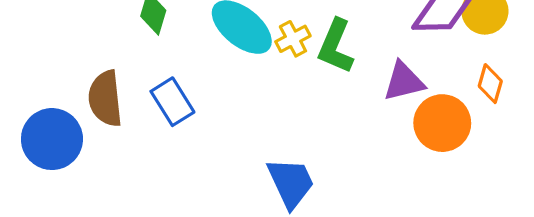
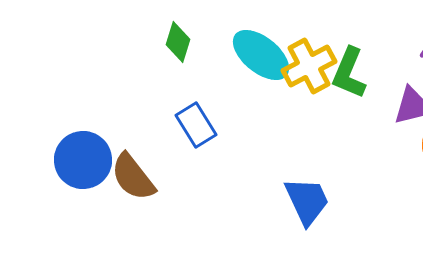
yellow cross: (293, 39) -> (309, 66), size x1.6
brown semicircle: (105, 99) -> (133, 177), moved, turned -32

